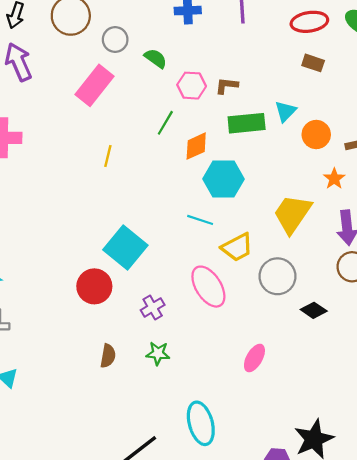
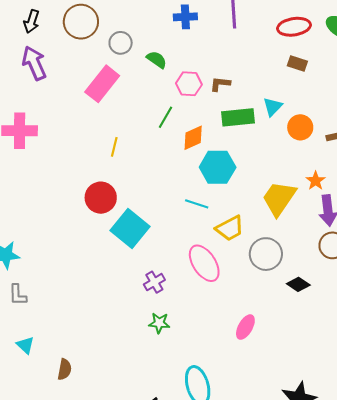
orange star: (334, 179) -> (316, 181), moved
red circle: (94, 286) -> (101, 198), moved
brown semicircle: (108, 356) -> (65, 369), moved

